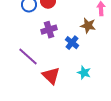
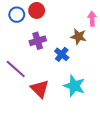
cyan star: (84, 73) -> (74, 86), size x1.5

